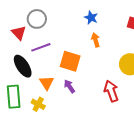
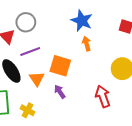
blue star: (91, 18) -> (82, 21), size x1.5
orange triangle: (47, 83) -> (37, 79), moved

